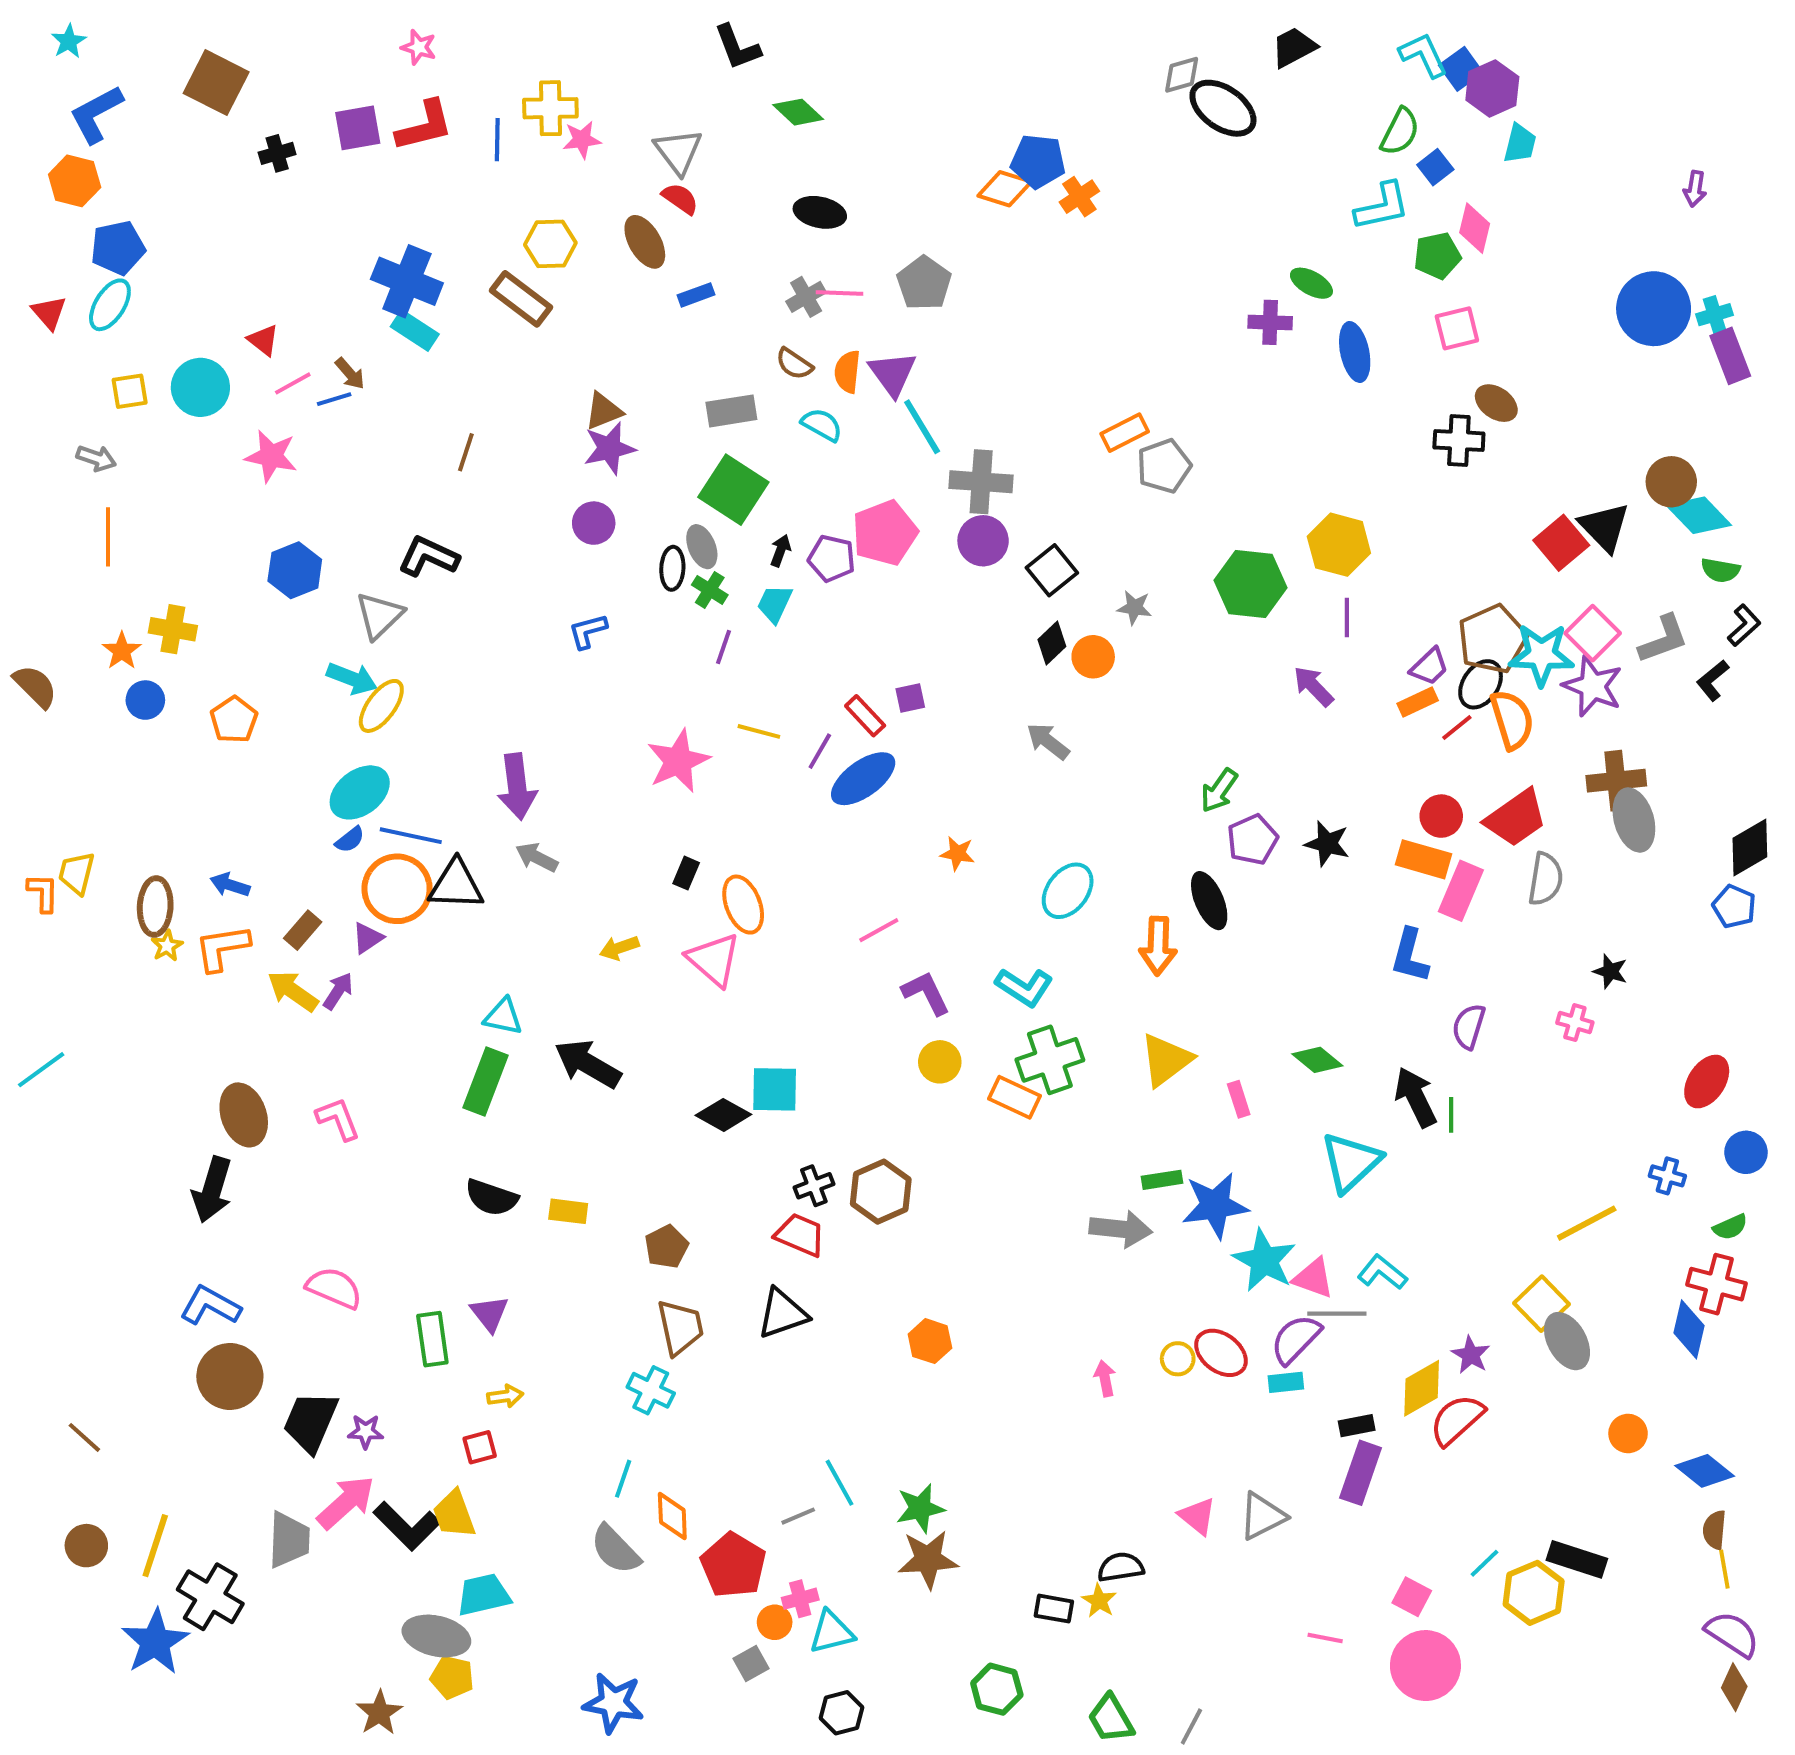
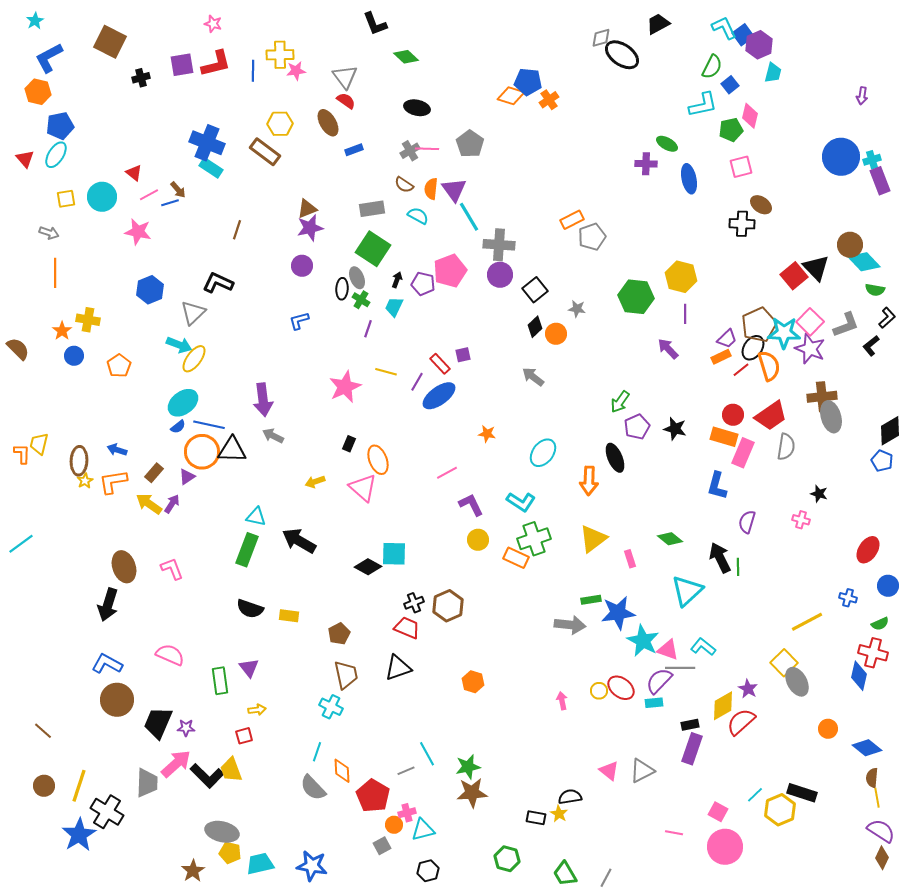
cyan trapezoid: (484, 1595) -> (260, 864), moved

